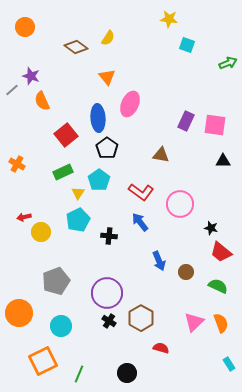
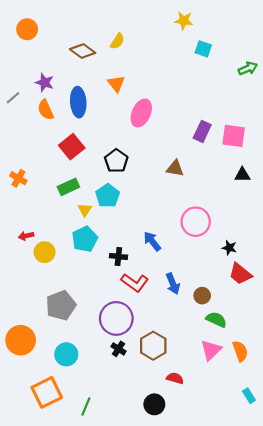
purple star: (31, 76) -> (45, 83), moved
blue ellipse: (98, 118) -> (78, 102), moved
red L-shape: (141, 192) -> (135, 283), moved
green semicircle: (218, 286) -> (216, 320), moved
black circle: (127, 373) -> (154, 404), moved

